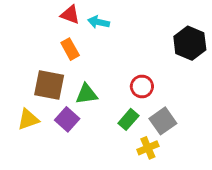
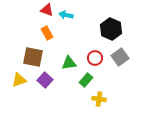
black hexagon: (190, 43) -> (111, 29), moved
green triangle: (87, 94) -> (69, 63), moved
gray square: (163, 121) -> (120, 57), moved
yellow cross: (148, 148) -> (99, 99), turned 32

